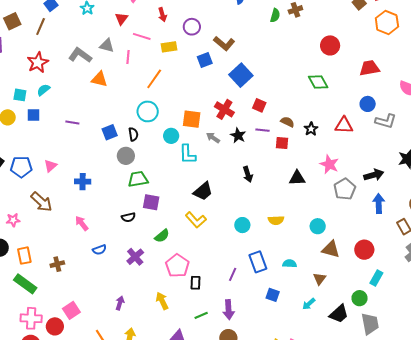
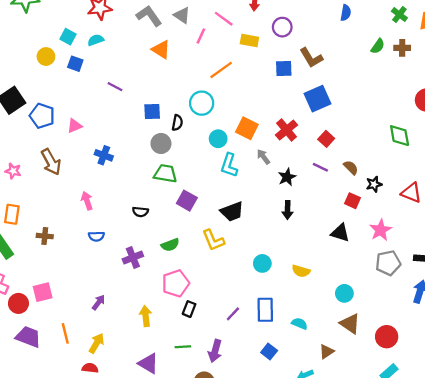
black star: (238, 135) -> (287, 177), moved
red square: (282, 143) -> (352, 201), moved
purple square: (151, 202) -> (187, 201), moved

